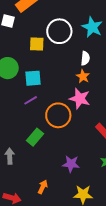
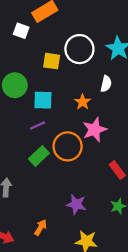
orange star: (83, 76) -> (83, 102), moved
pink star: (80, 99) -> (95, 130), turned 30
green rectangle: (35, 137) -> (39, 156), moved

